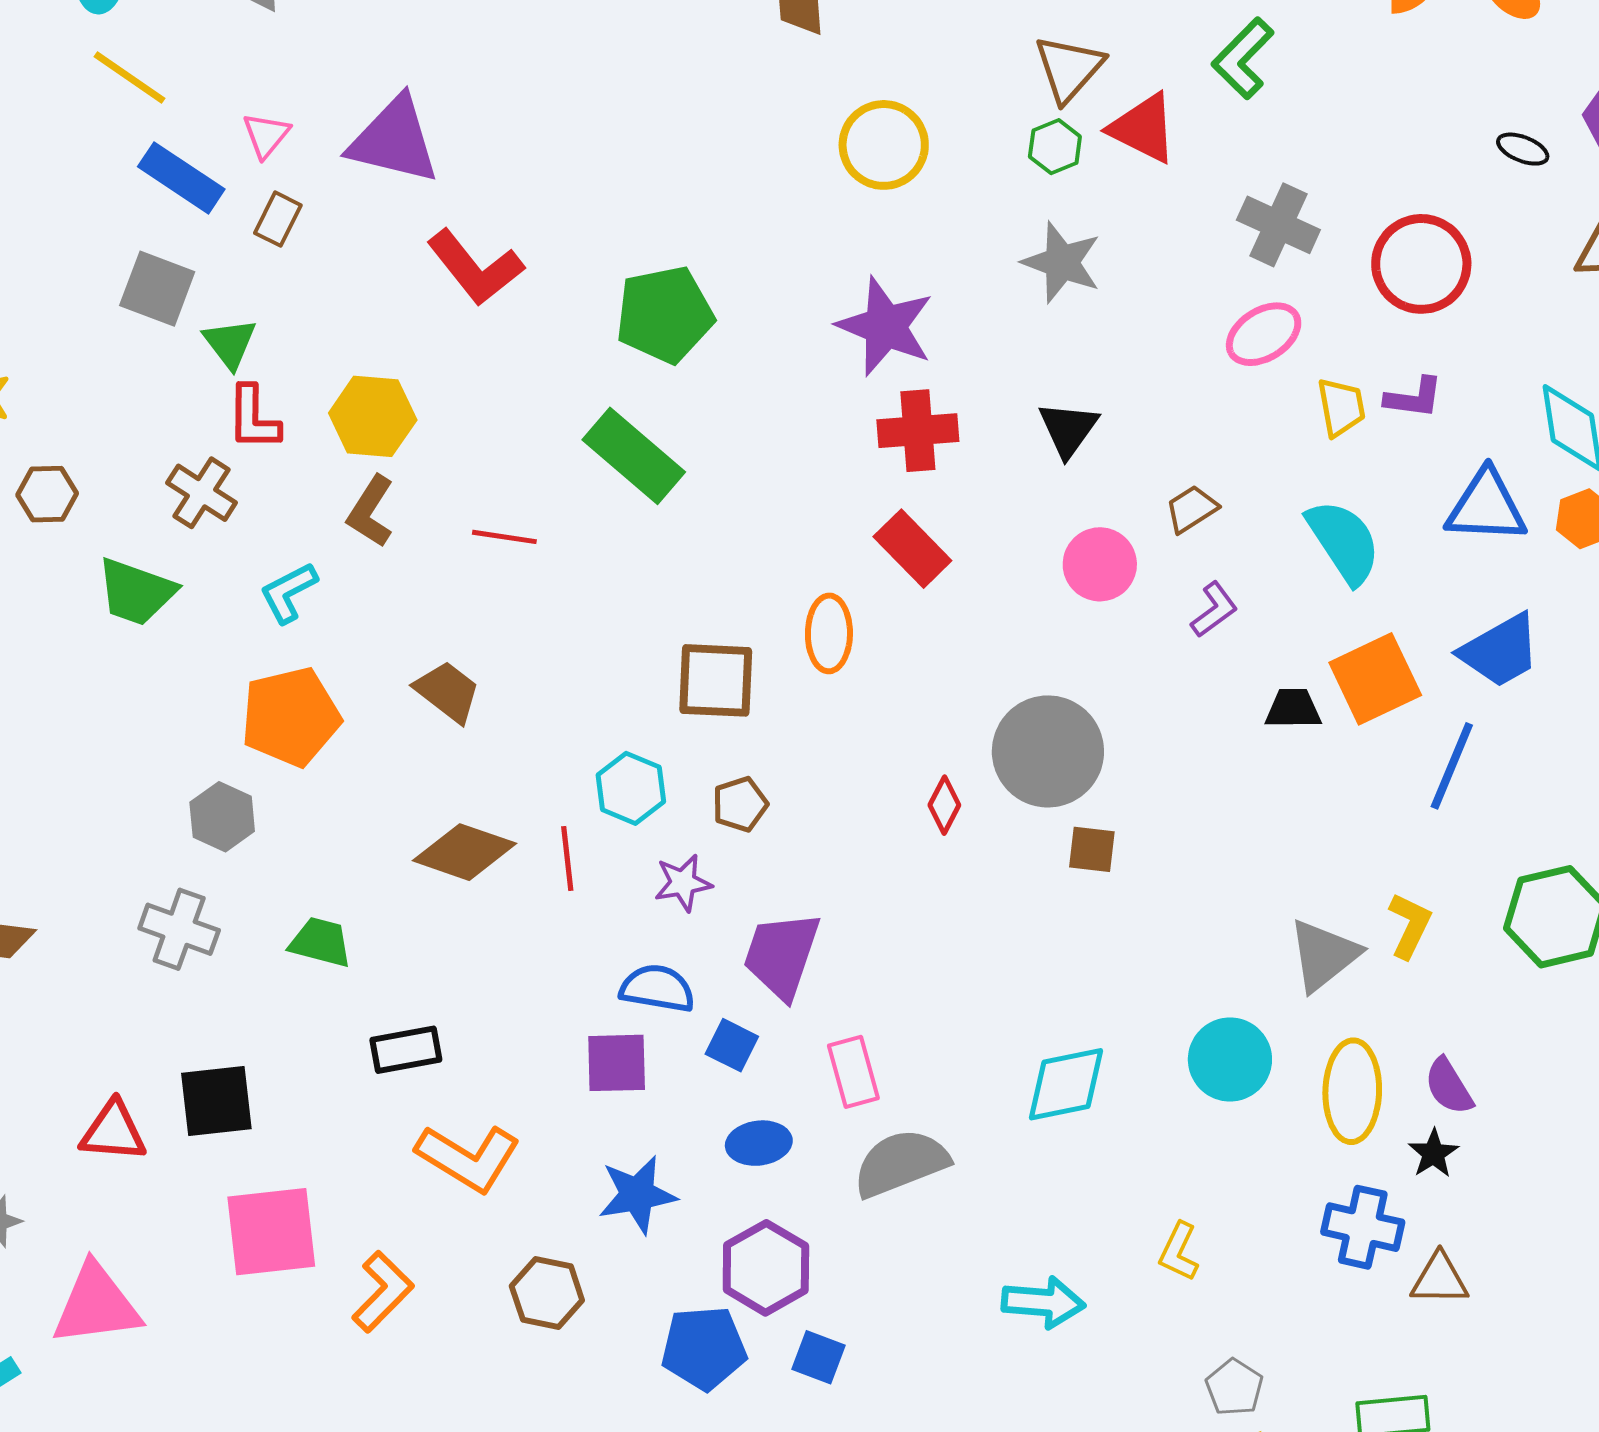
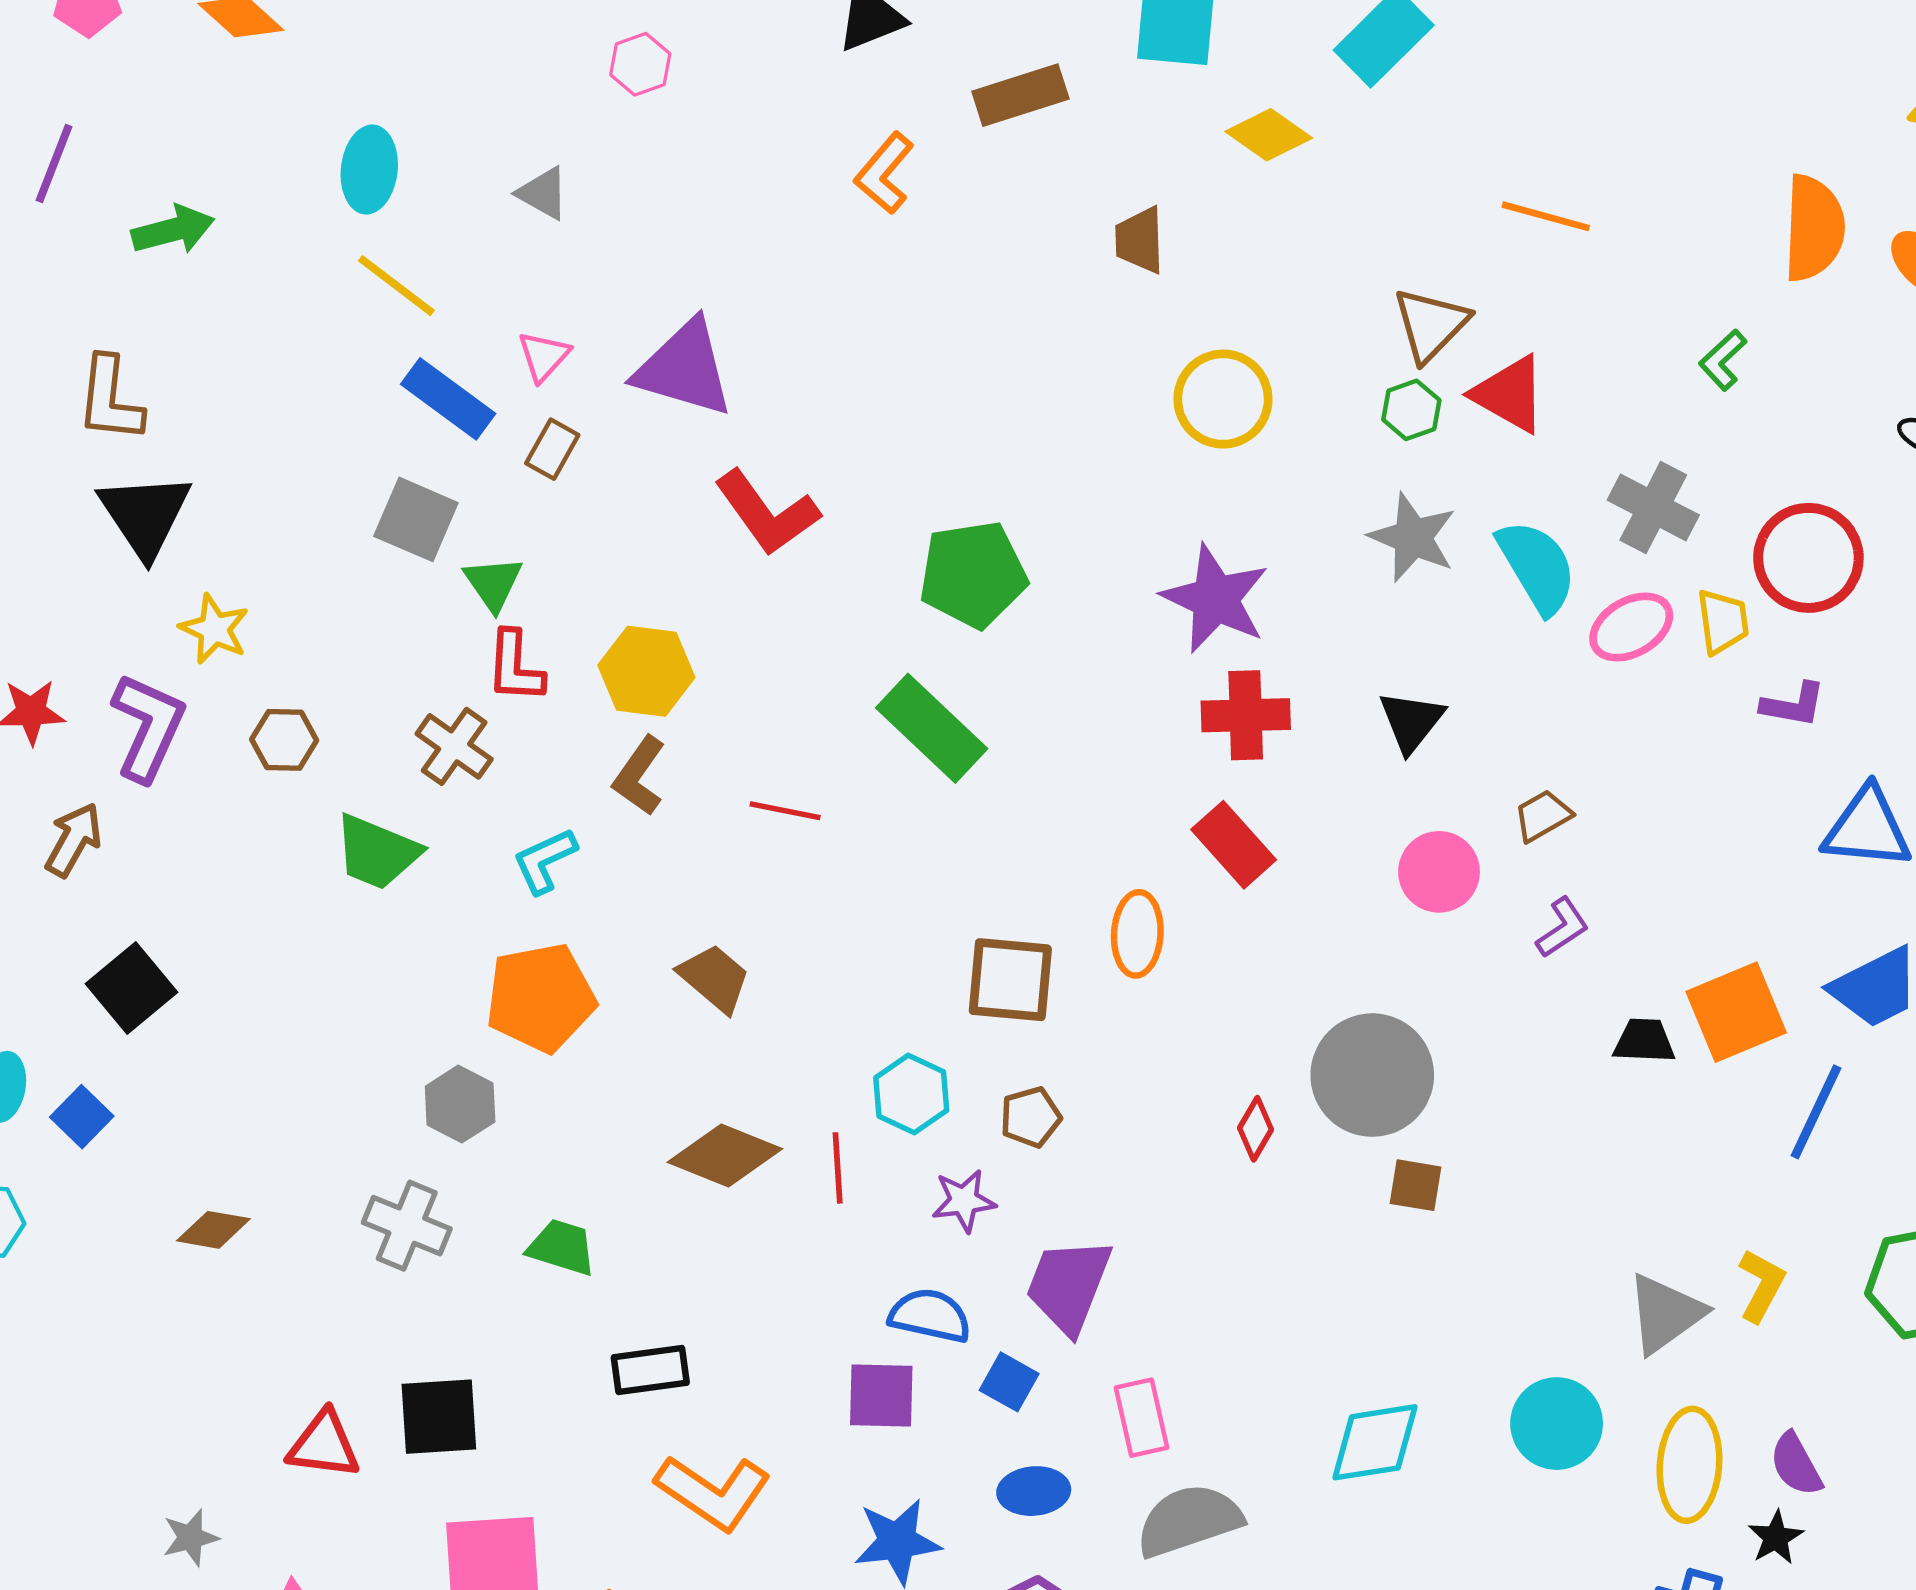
green L-shape: (1243, 58) -> (1723, 360), moved, size x0.7
yellow trapezoid: (1341, 407) -> (1723, 622), moved
cyan semicircle: (1344, 542) -> (1537, 567), moved

